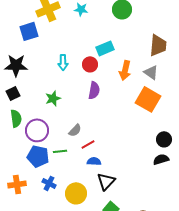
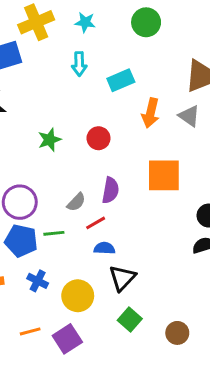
cyan arrow: (63, 62) -> (79, 64), moved
red circle: (90, 64) -> (99, 138), moved
purple semicircle: (94, 90) -> (110, 190), moved
green star: (53, 98) -> (49, 140), moved
orange square: (148, 99) -> (164, 175), moved, turned -30

